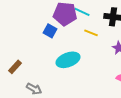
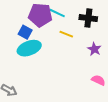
cyan ellipse: (68, 60) -> (29, 48), moved

